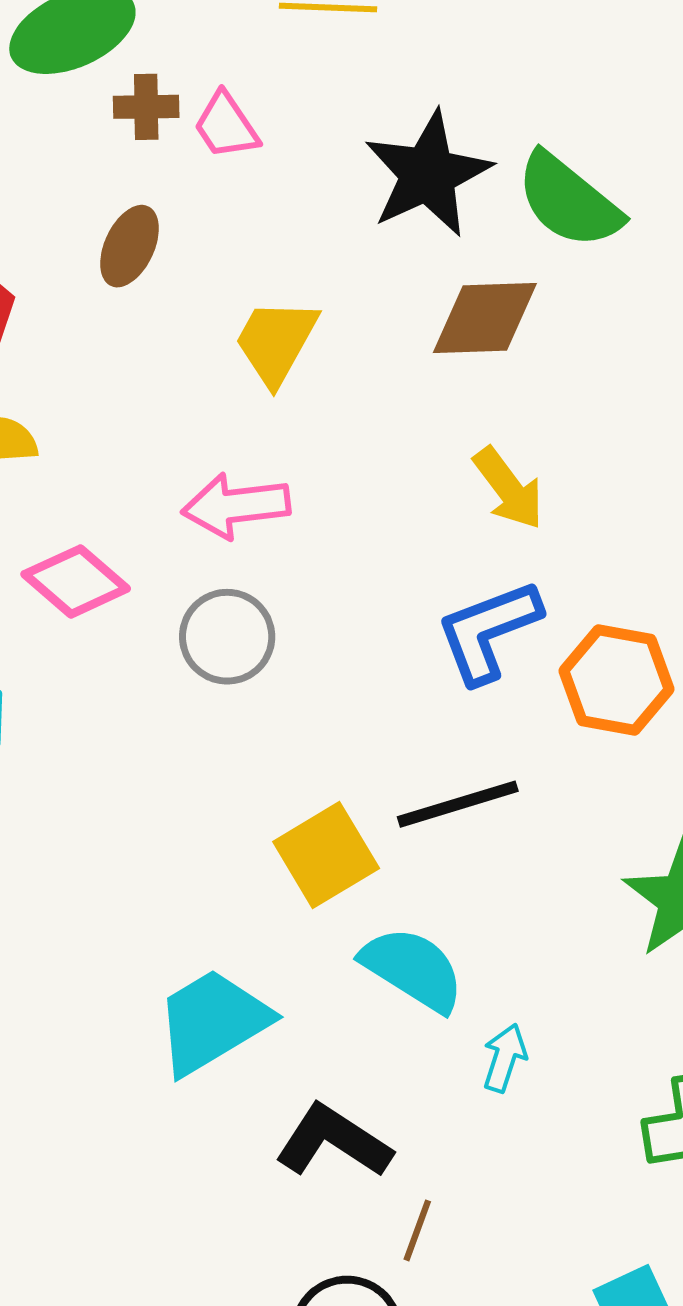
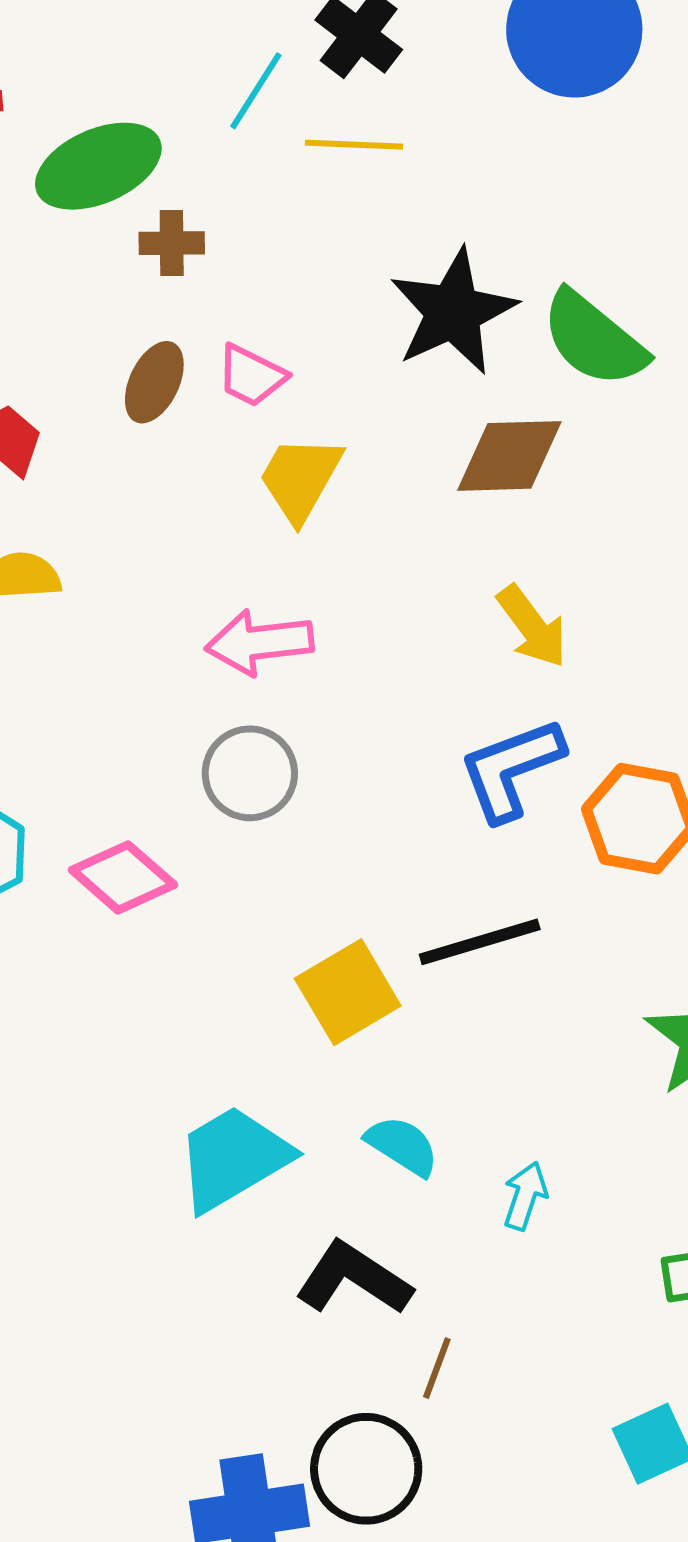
pink trapezoid: (226, 126) -> (251, 376), moved, turned -30
pink diamond: (76, 581) -> (123, 877), moved
cyan semicircle: (413, 969) -> (402, 1146), moved, size x0.7

